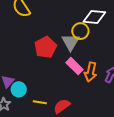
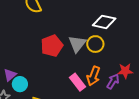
yellow circle: (80, 31) -> (95, 44), moved
pink rectangle: (75, 66) -> (78, 82), moved

